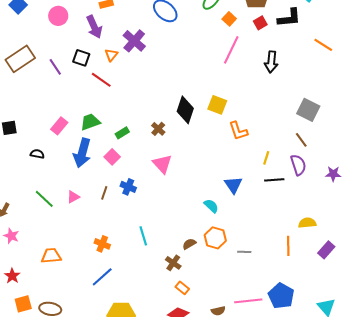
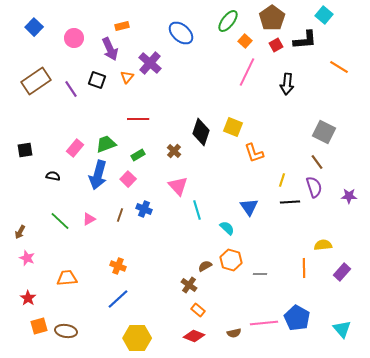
red line: (101, 80) -> (138, 119), moved, turned -35
cyan line: (143, 236) -> (197, 210), moved

